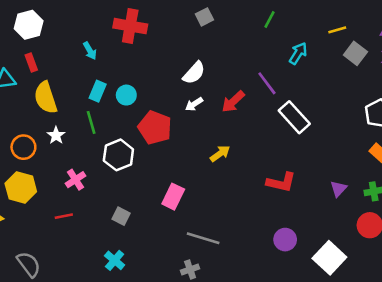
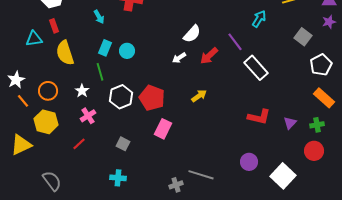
gray square: (355, 53) -> (303, 37), moved
white semicircle: (194, 73) -> (192, 34), moved
red pentagon: (155, 128) -> (152, 98), moved
white star: (56, 135) -> (82, 91), moved
red L-shape: (281, 182) -> (259, 117), moved
red line: (64, 216) -> (79, 144), turned -32
gray line: (203, 238) -> (201, 175), moved
cyan cross: (115, 260) -> (118, 178), turned -35

